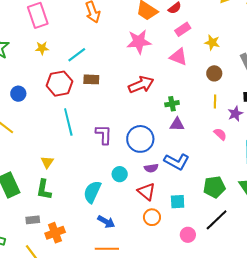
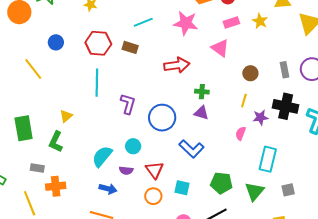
yellow star: (212, 42) -> (260, 21), moved
cyan line: (77, 55) -> (143, 22), moved
pink semicircle: (220, 134) -> (241, 133), turned -128
purple semicircle: (151, 168) -> (126, 170), moved
blue arrow: (106, 222) -> (108, 189), turned -30

